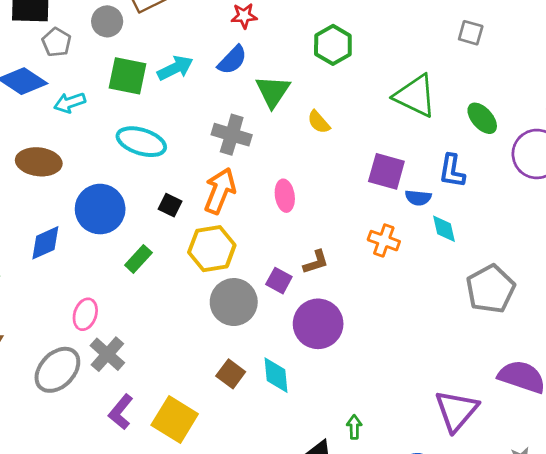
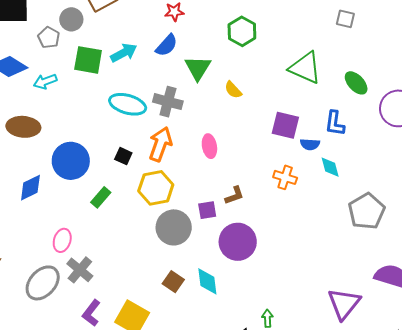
gray pentagon: (57, 42) -> (49, 38), moved
cyan ellipse: (141, 142) -> (128, 104), moved
purple square: (279, 281) -> (207, 210), turned -36

